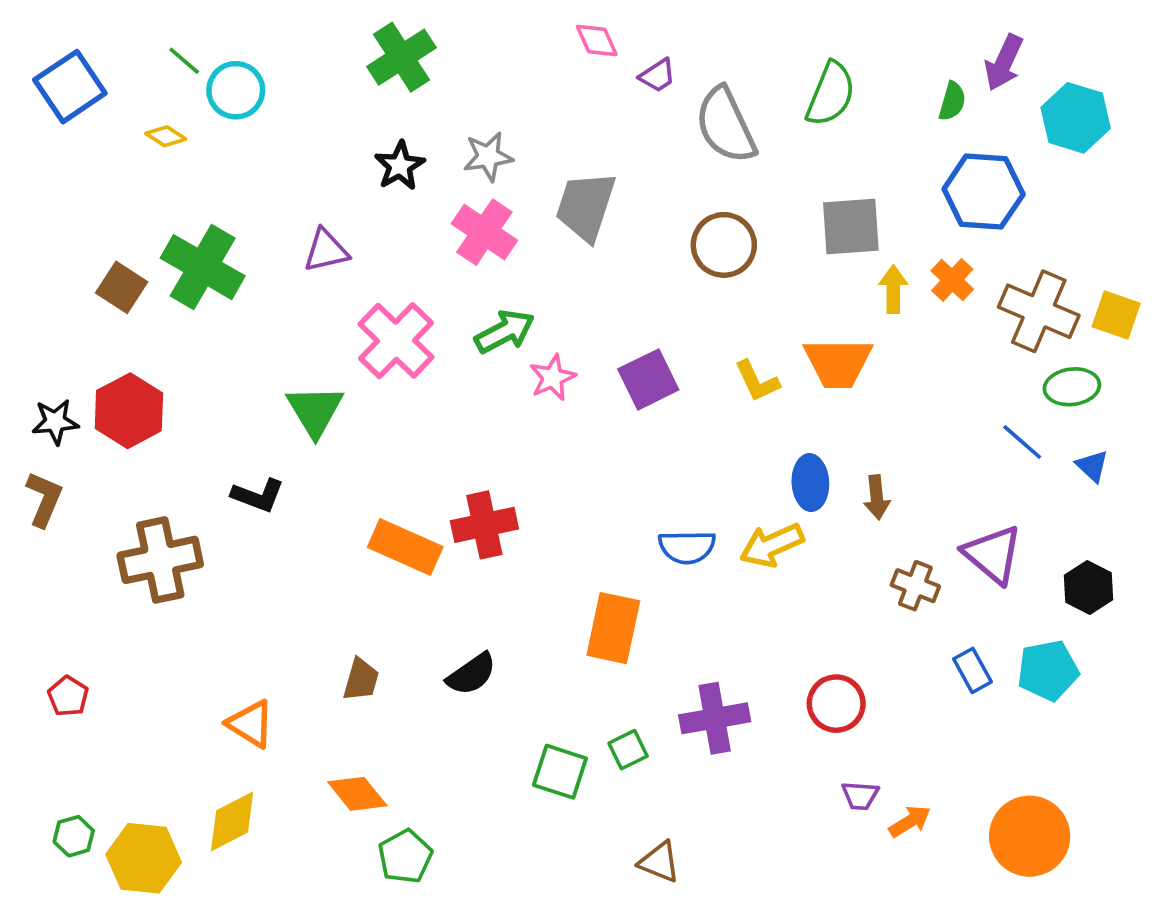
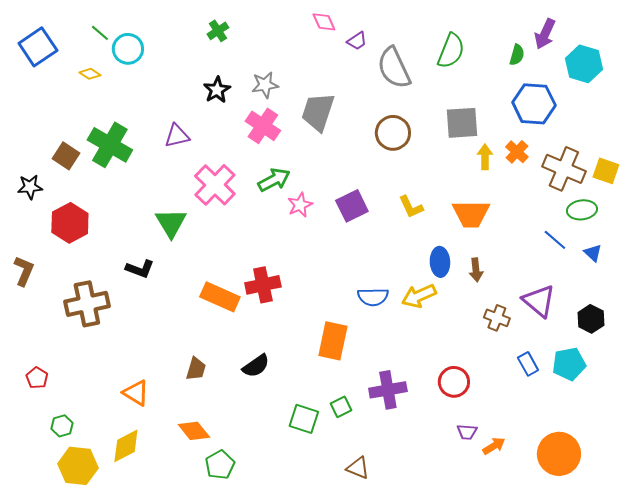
green cross: (402, 57) -> (218, 31), size x0.6
orange trapezoid: (838, 363) -> (471, 214), moved
black star: (55, 422) -> (30, 187), moved
green hexagon: (74, 836) -> (62, 426), moved

